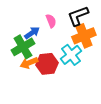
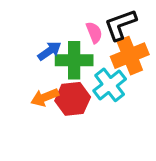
pink semicircle: (51, 21) -> (94, 32), moved
green cross: (23, 47) -> (74, 60), moved, turned 30

